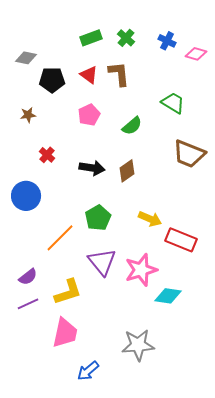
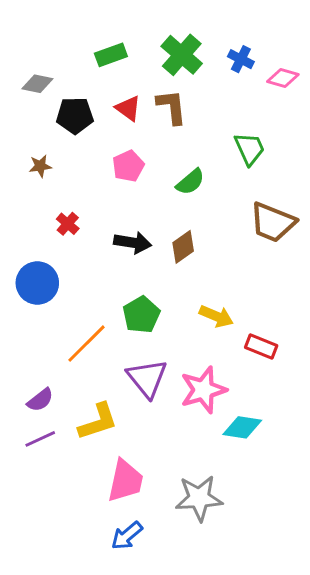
green rectangle: (91, 38) -> (111, 55), moved
green cross: (126, 38) -> (182, 55), size x1.6
green trapezoid: (173, 103) -> (250, 149), turned 35
red rectangle: (181, 240) -> (261, 347), size x0.7
pink trapezoid: (65, 333) -> (125, 481), moved

